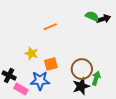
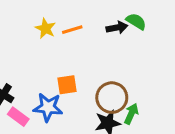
black arrow: (104, 19) -> (117, 28), moved
yellow star: (31, 53) -> (45, 28), moved

